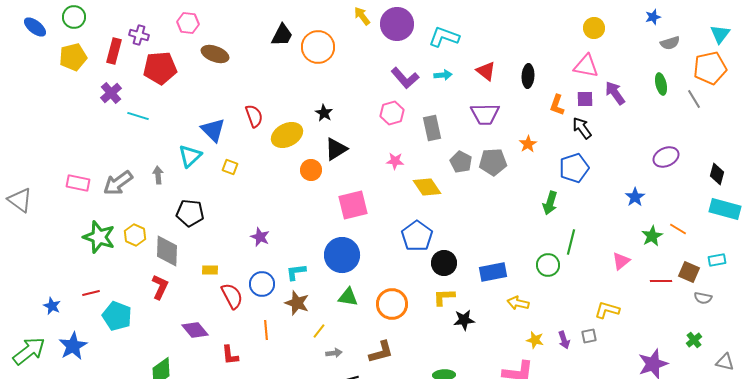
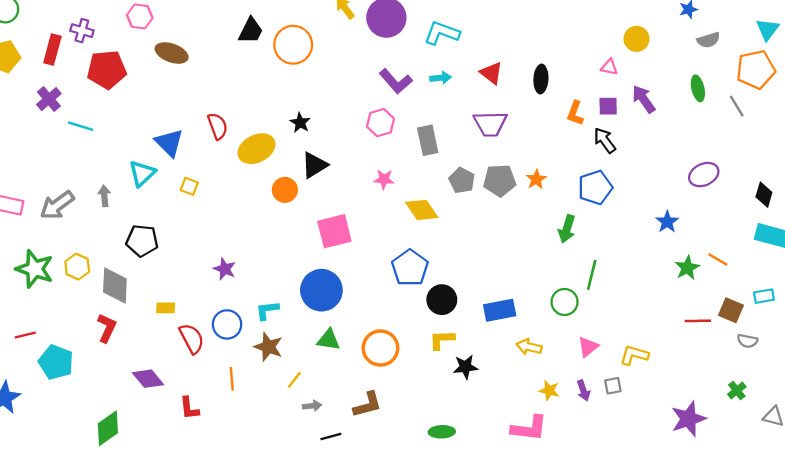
yellow circle: (594, 28) -> (637, 39), moved
pink triangle: (586, 66) -> (609, 67), size x0.6
orange star: (528, 144) -> (536, 179), moved
pink triangle: (621, 261) -> (588, 347), moved

